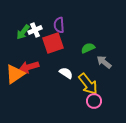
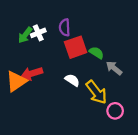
red square: (53, 43) -> (76, 47), moved
green semicircle: (88, 48) -> (96, 53), turned 56
pink circle: (94, 101) -> (115, 111), moved

